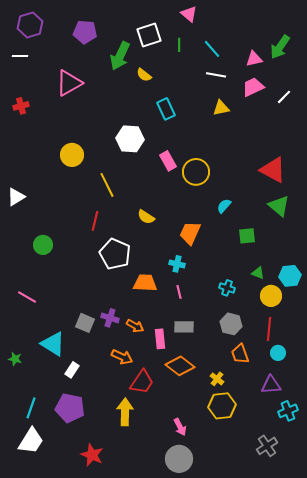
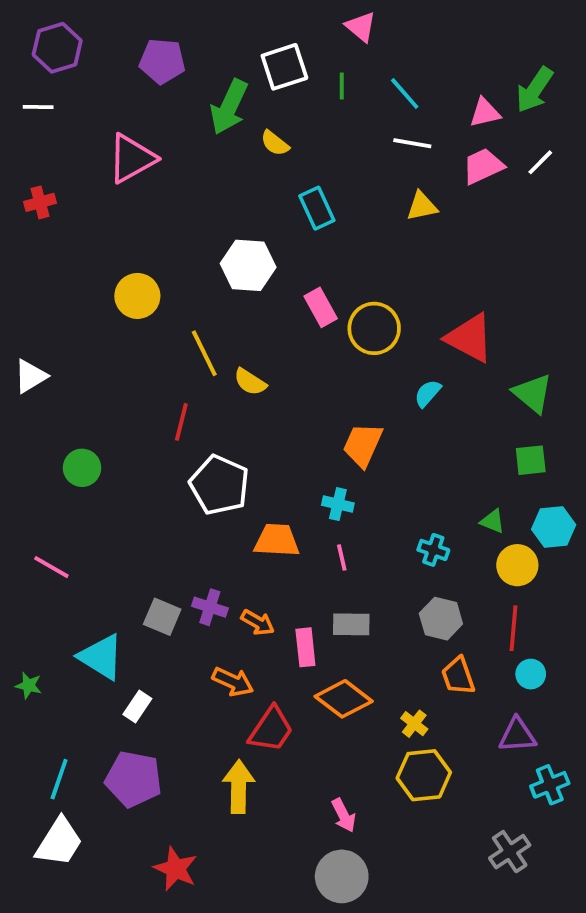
white line: (284, 97) -> (540, 162), moved
red triangle: (273, 170) -> (470, 338), moved
yellow semicircle: (146, 217) -> (250, 382), moved
green square: (247, 236) -> (531, 460), moved

